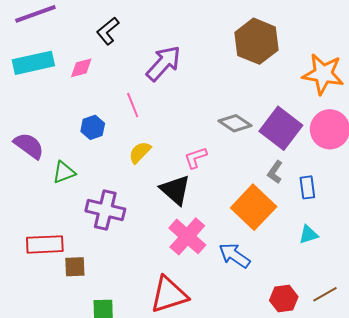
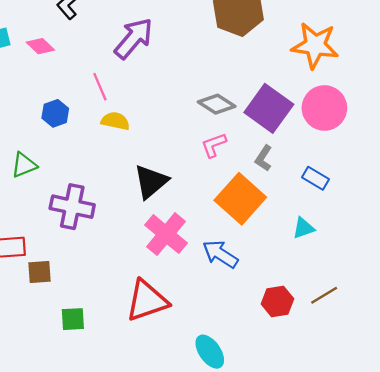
pink diamond: (81, 68) -> (40, 46), turned 60
yellow semicircle: (140, 152) -> (115, 121), moved, turned 60
pink L-shape: (196, 158) -> (214, 145), moved
blue rectangle: (307, 187) -> (316, 178), moved, turned -50
black triangle: (175, 190) -> (151, 182), turned 40

